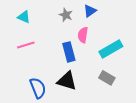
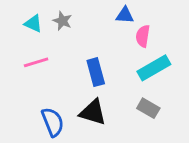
blue triangle: (90, 11) -> (125, 15), turned 40
gray star: (66, 15) -> (62, 21), moved
pink semicircle: (83, 35) -> (143, 36), moved

